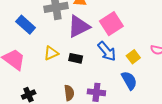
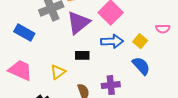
blue arrow: (107, 51) -> (112, 41), turned -40
yellow triangle: (51, 53) -> (58, 72), moved

